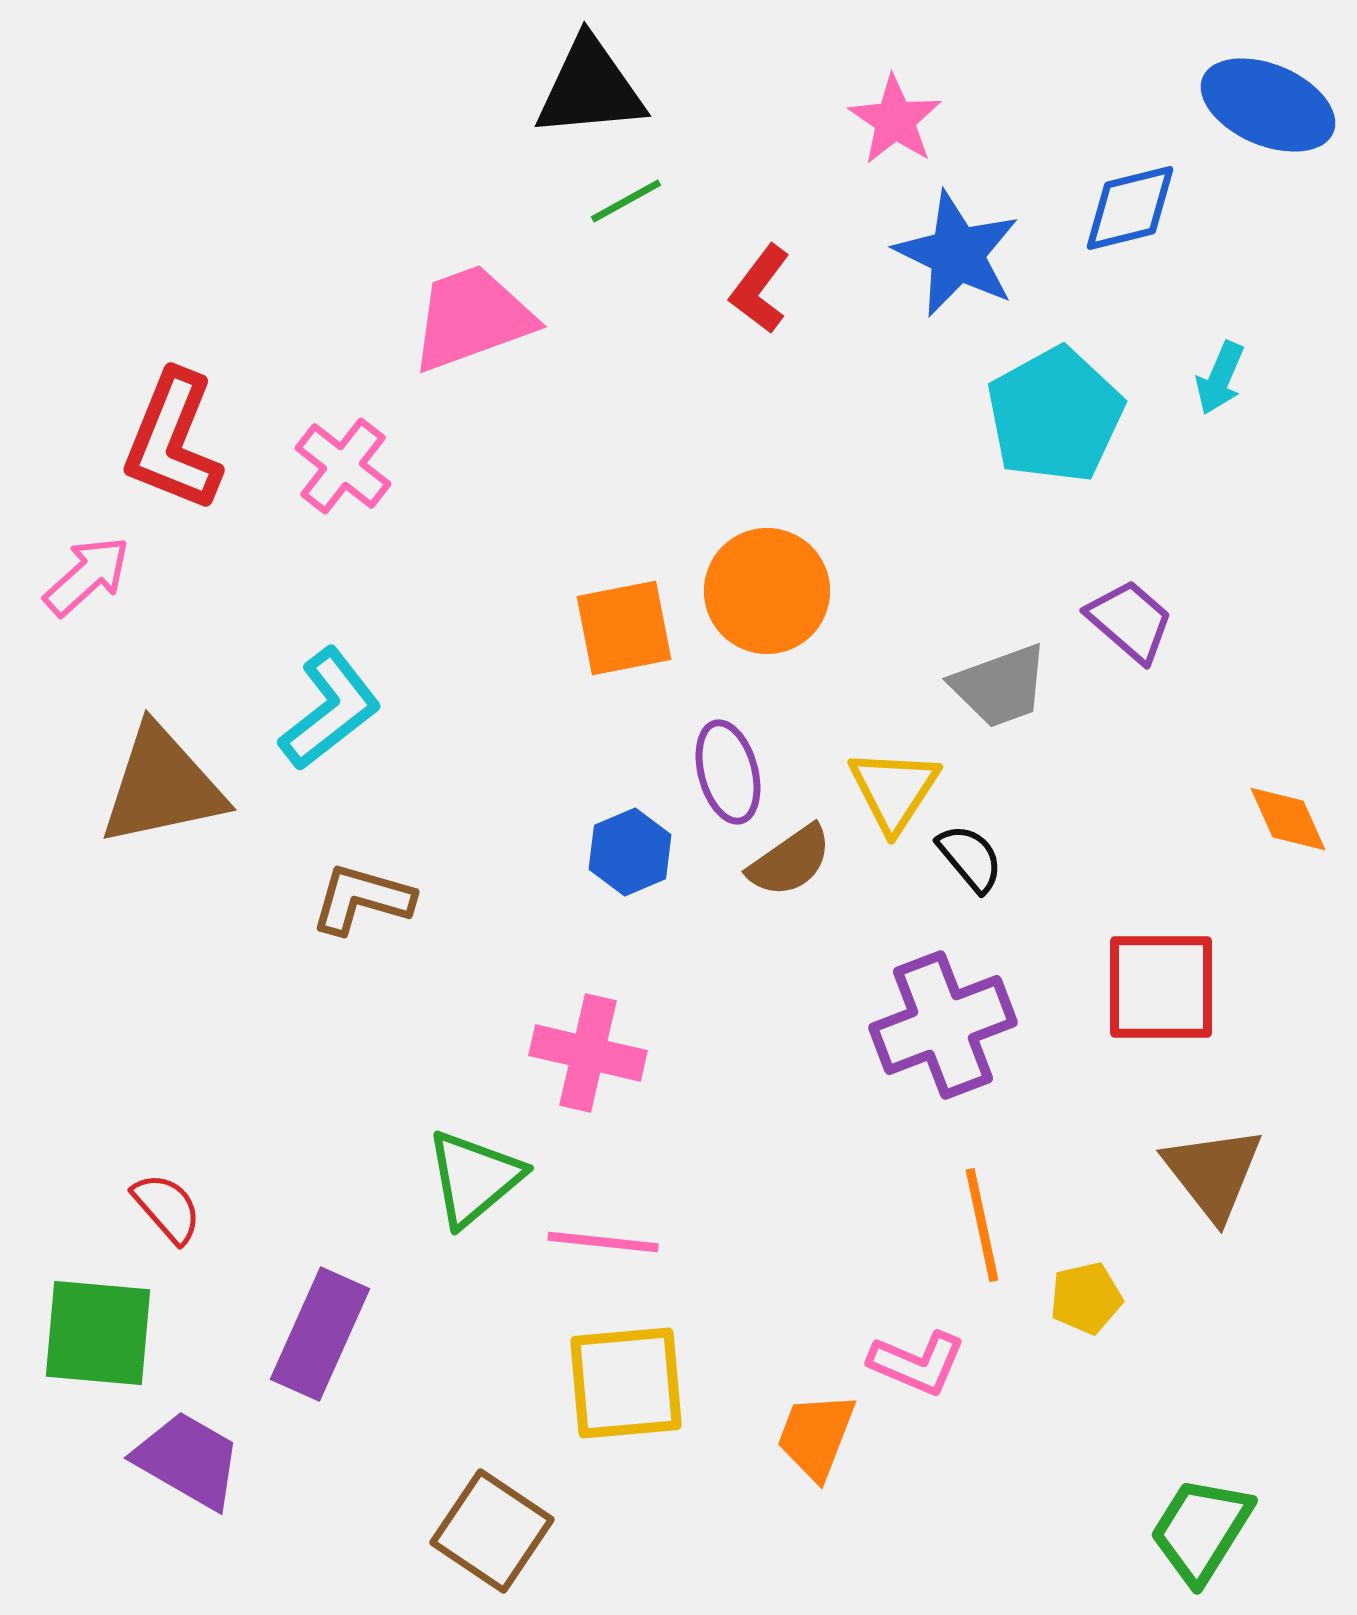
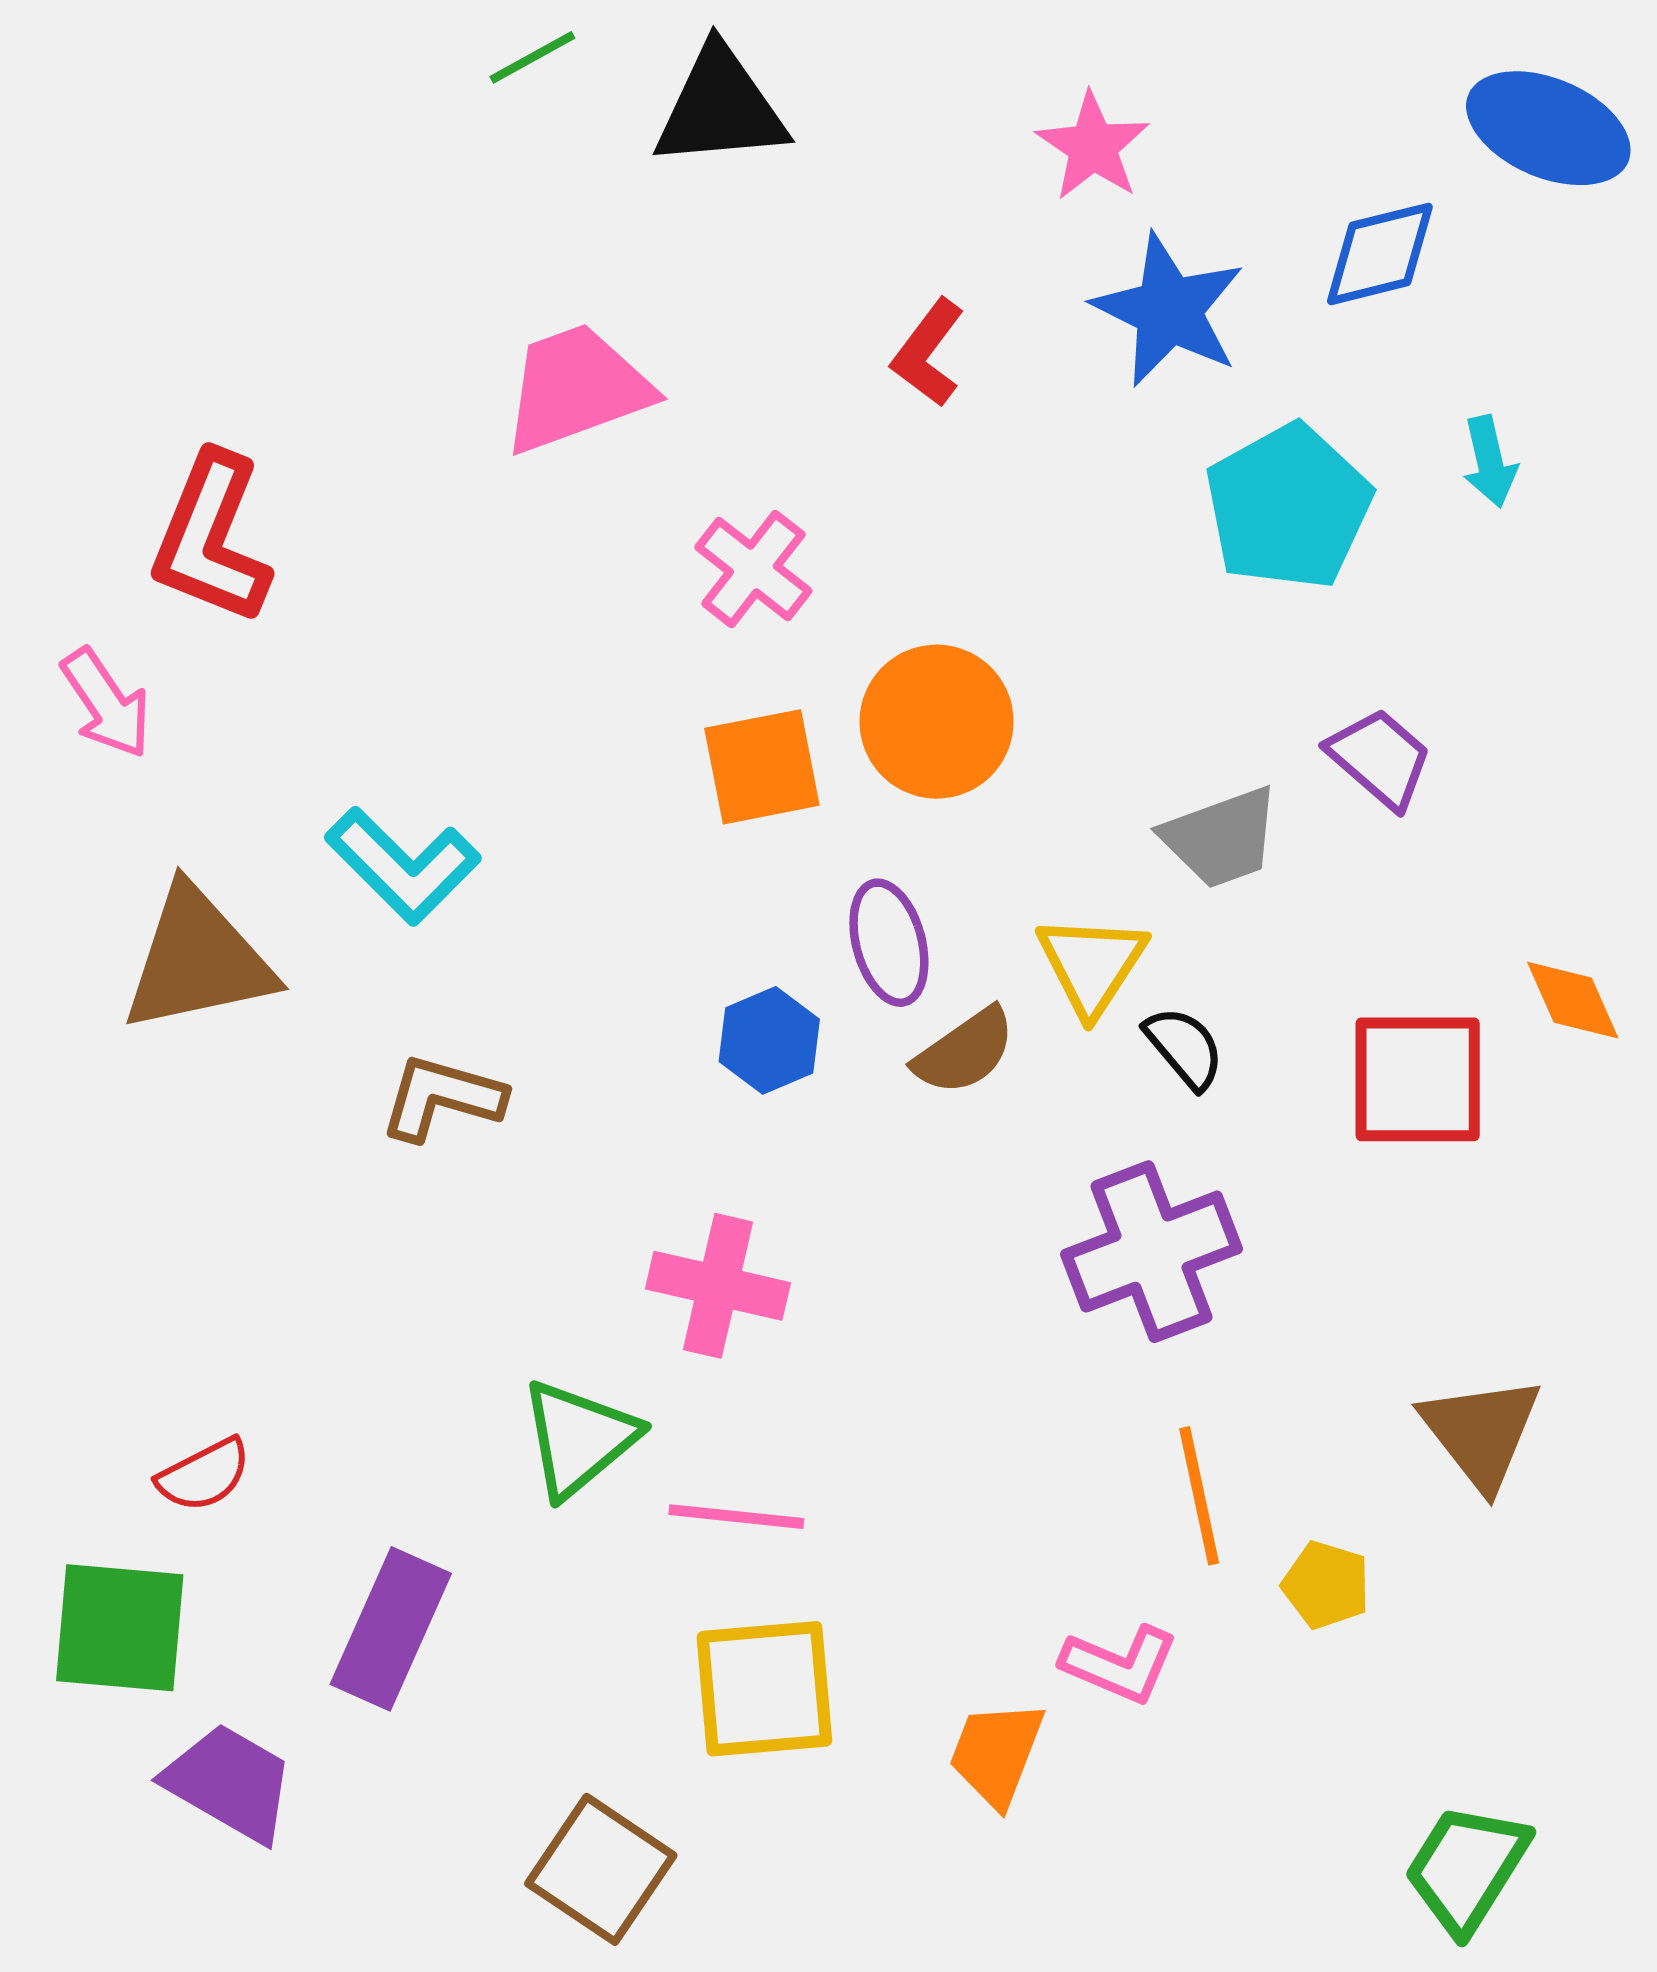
green line: (626, 201) -> (532, 57), moved
cyan arrow: (1220, 378) -> (1490, 462), turned -36
pink cross: (343, 466) -> (753, 569), moved
pink arrow: (87, 576) -> (106, 703), turned 98
cyan L-shape: (330, 709) -> (403, 866), turned 83
red square: (1161, 987) -> (1418, 1079), moved
red semicircle: (167, 1208) -> (204, 1475), turned 104
yellow pentagon: (1086, 1298) -> (1326, 1585), turned 30

